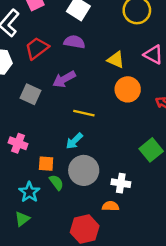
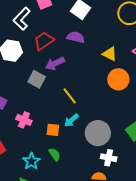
purple arrow: (64, 79) -> (55, 64), moved
yellow line: (84, 113) -> (70, 96), moved, turned 36
orange square: (46, 164) -> (53, 130), moved
gray circle: (84, 170) -> (98, 133), moved

